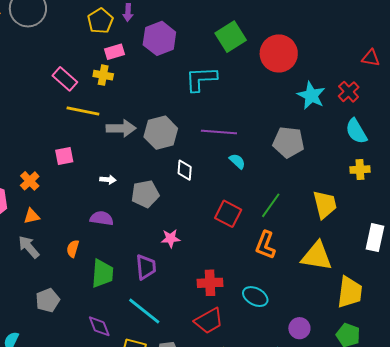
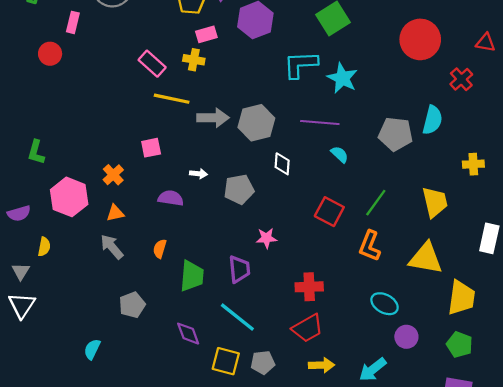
red circle: (279, 53) -> (420, 39), moved
cyan star: (311, 95) -> (342, 78), moved
cyan semicircle: (356, 131) -> (432, 120), moved, turned -136
purple semicircle: (102, 218) -> (171, 198), moved
cyan ellipse: (255, 297) -> (385, 304), moved

